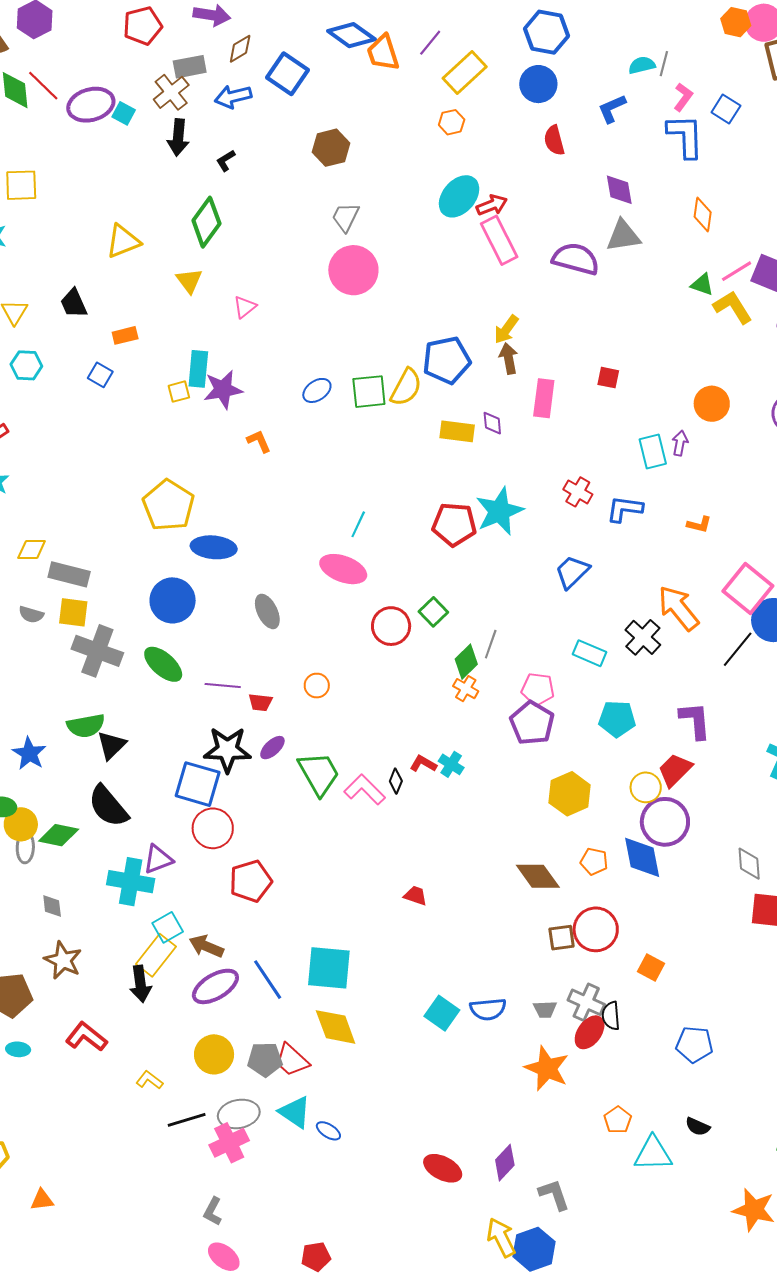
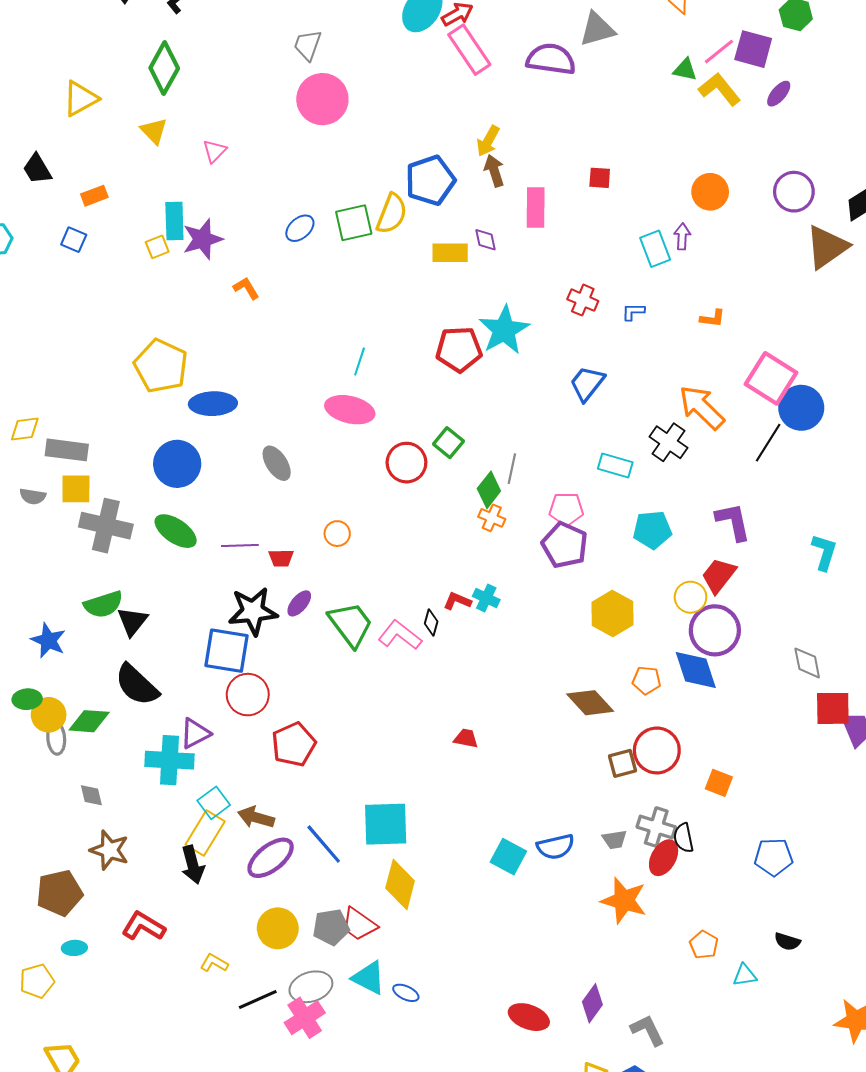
blue L-shape: (625, 509) -> (633, 312), size x0.6
yellow diamond: (336, 1027) -> (400, 884), turned 42
cyan triangle: (653, 1154) -> (745, 975), size x0.6

